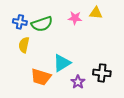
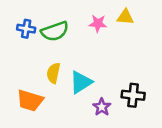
yellow semicircle: (24, 45) -> (53, 73), moved
orange trapezoid: (41, 77) -> (30, 100), moved

